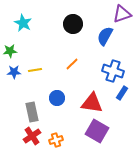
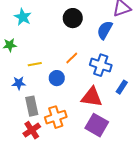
blue cross: (113, 71) -> (101, 65), moved
blue star: (14, 72) -> (19, 83), moved
blue circle: (57, 98) -> (57, 78), moved
orange cross: (56, 140) -> (56, 117), moved, size x1.5

